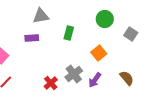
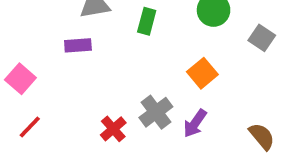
green rectangle: (69, 33) -> (147, 21), moved
brown semicircle: (127, 78) -> (262, 136), moved

